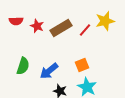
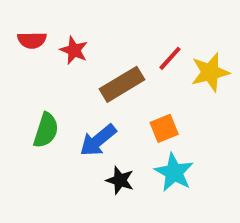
yellow star: (105, 21) -> (210, 72), moved
brown rectangle: (61, 28) -> (122, 84), moved

